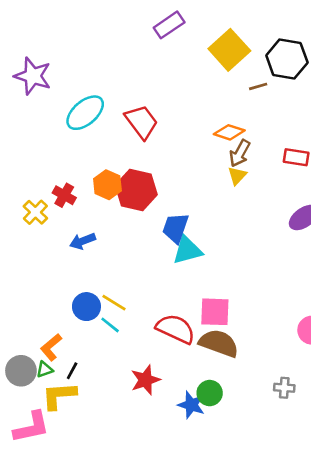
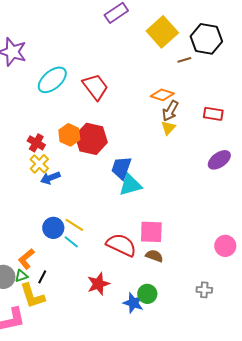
yellow cross: (35, 212) -> (39, 164), moved
brown semicircle: (219, 343) -> (154, 256), size x0.6
yellow L-shape: (59, 396) -> (32, 296), turned -104

